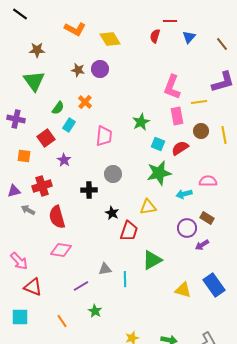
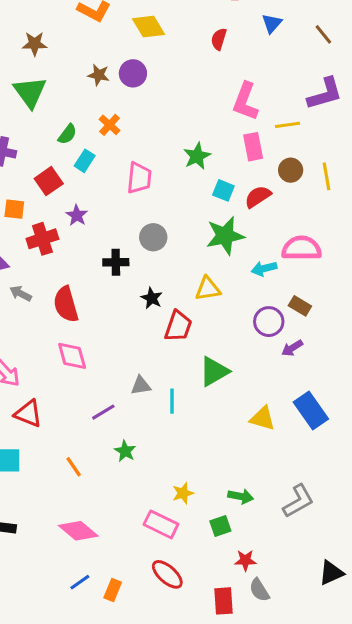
red semicircle: (155, 36) -> (219, 39), moved
pink semicircle: (208, 181) -> (302, 248), size x1.4
red cross: (42, 186) -> (42, 239), moved
pink diamond: (61, 250) -> (72, 356), turned 65

